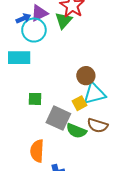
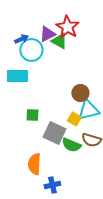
purple triangle: (39, 13) -> (47, 34), moved
green triangle: (64, 21) -> (59, 41), turned -42
yellow square: (80, 103) -> (74, 119), turned -32

